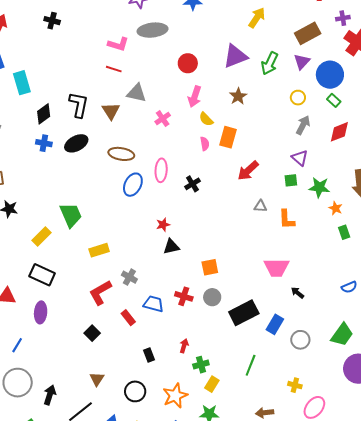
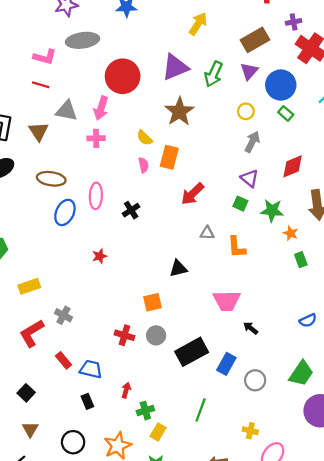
red circle: (188, 63) -> (123, 76), size x1.6
brown star: (238, 96) -> (179, 112), size x1.5
pink arrow: (195, 97) -> (101, 108), moved
pink cross: (163, 119) -> (96, 138), turned 35
red diamond: (339, 132) -> (293, 166), moved
green square: (291, 180) -> (240, 204), turned 32
black triangle: (171, 247) -> (178, 268), moved
blue trapezoid: (154, 304) -> (91, 369), moved
black square: (92, 333) -> (26, 393), moved

